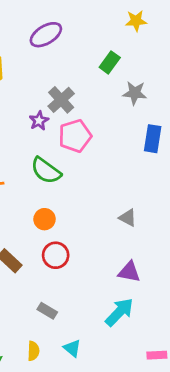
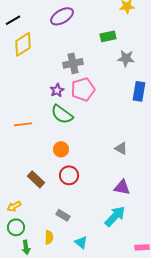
green rectangle: (110, 62) -> (108, 36), turned 42
gray cross: (61, 100) -> (73, 63), turned 30
purple star: (39, 121) -> (57, 90), moved
yellow semicircle: (33, 351) -> (49, 237), moved

